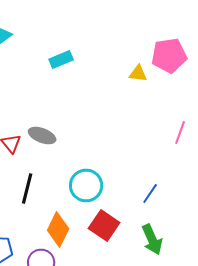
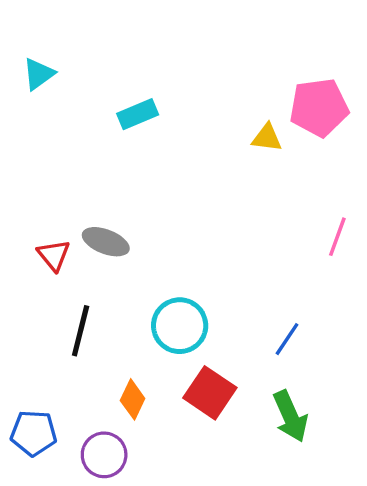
orange diamond: (58, 230) -> (133, 399), size x0.7

